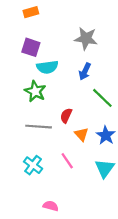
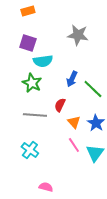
blue arrow: (85, 72) -> (72, 79), moved
pink line: (67, 161) -> (74, 145), moved

